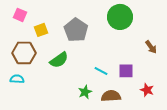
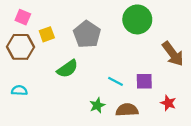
brown arrow: (151, 47) -> (173, 54), size x1.6
brown hexagon: (24, 53) -> (20, 47), moved

